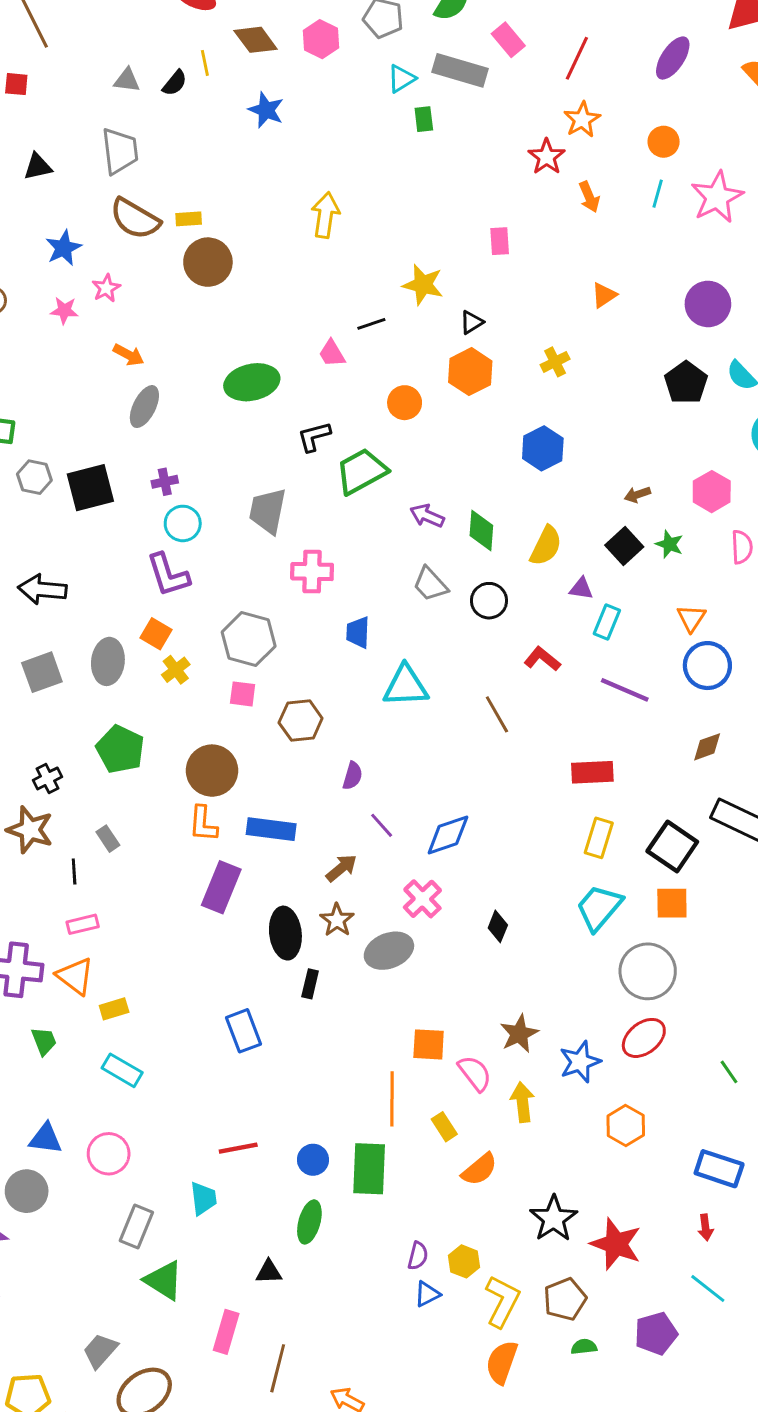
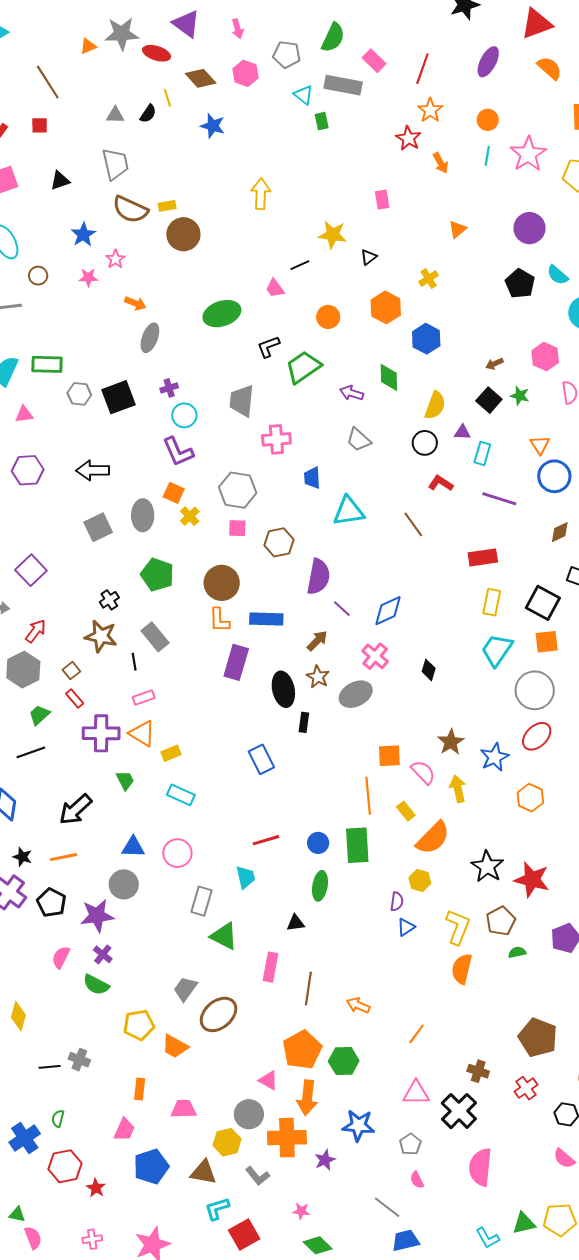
cyan triangle: (401, 79) -> (303, 95), turned -45
orange hexagon: (470, 372) -> (386, 307), moved
green diamond: (481, 531) -> (389, 377), moved
black circle: (489, 601) -> (425, 443), moved
purple semicircle: (353, 776) -> (319, 577), size x1.8
gray rectangle: (108, 839) -> (155, 637), size x1.6
orange semicircle: (479, 1169) -> (433, 838), size x1.4
yellow hexagon: (464, 1261) -> (420, 881), moved

